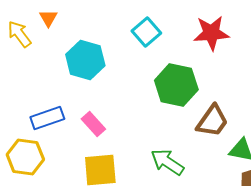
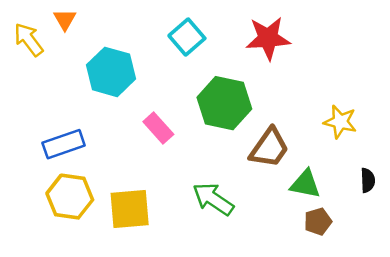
pink rectangle: (93, 124) -> (158, 128), moved
yellow hexagon: (25, 157) -> (70, 197), moved

